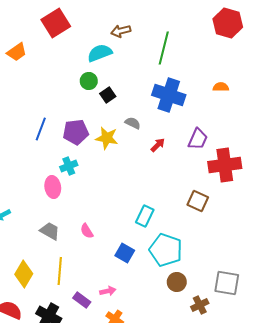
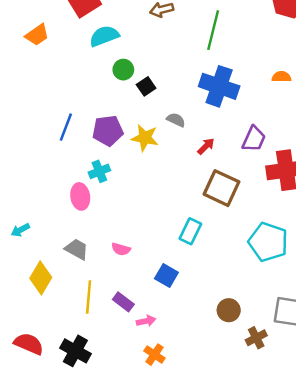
cyan semicircle: (100, 53) -> (104, 36), moved
brown square: (198, 201) -> (221, 188), moved, size x1.4
pink semicircle: (87, 231) -> (121, 249), turned -42
cyan pentagon: (166, 250) -> (268, 242), moved
yellow diamond: (24, 274) -> (41, 278), moved
purple rectangle: (82, 300) -> (123, 302), moved

